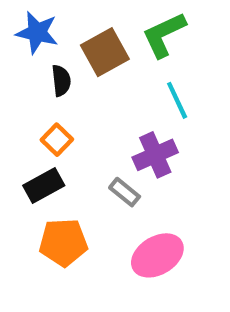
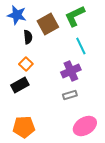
gray rectangle: (125, 192) -> (70, 95), moved, turned -56
orange pentagon: (63, 242) -> (24, 127), moved
pink ellipse: (157, 255) -> (85, 126), moved

